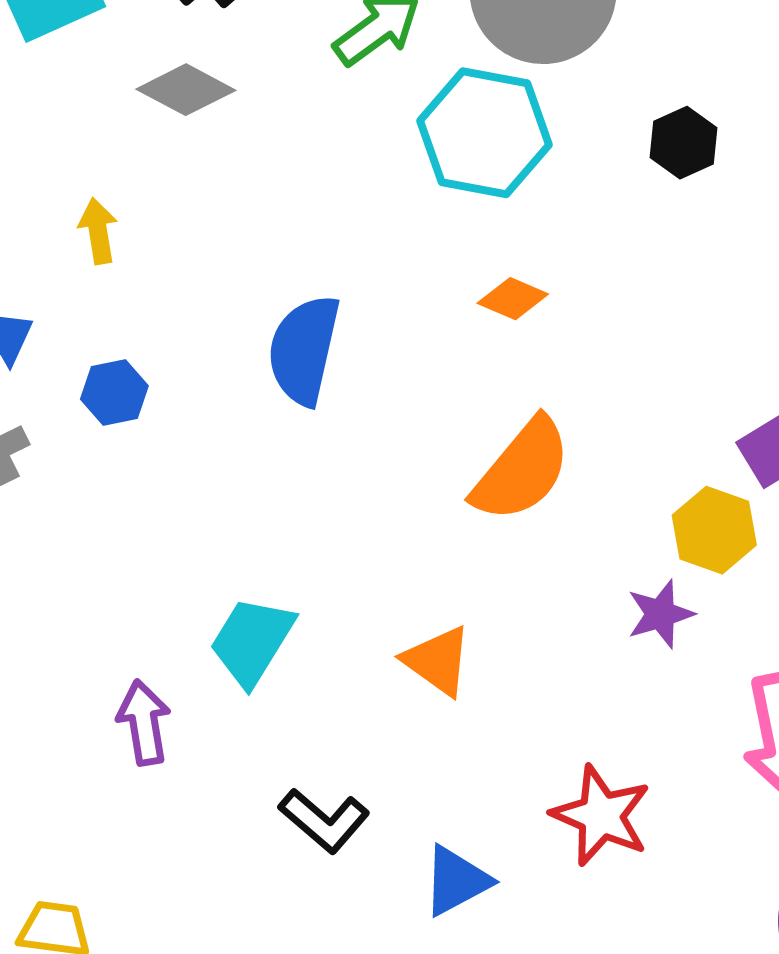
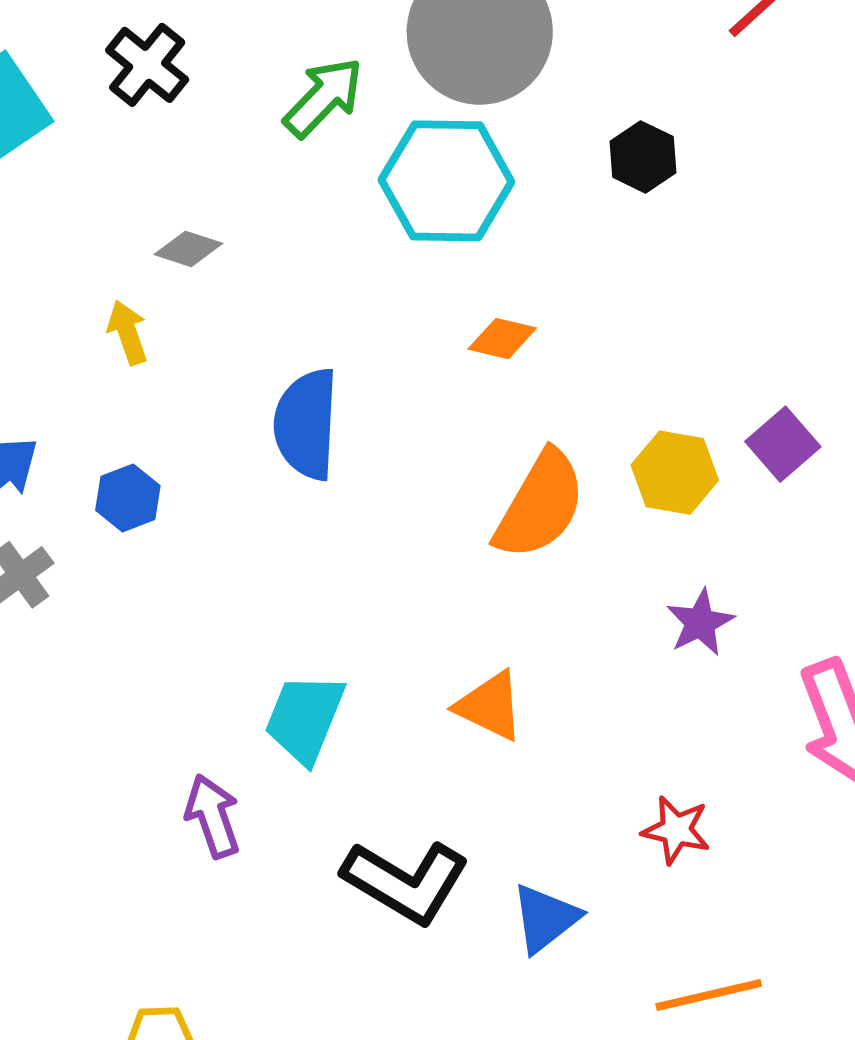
gray diamond: (186, 90) -> (188, 249), moved, size x0.7
yellow arrow: (98, 231) -> (128, 332), moved
yellow hexagon: (714, 530) -> (675, 473), moved
red star: (601, 816) -> (676, 830), size x0.7
black L-shape: (324, 820) -> (406, 882), size x1.4

